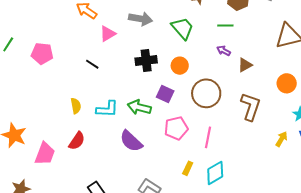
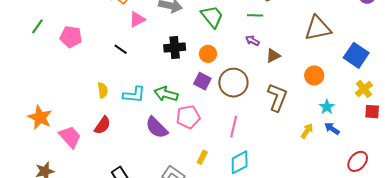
purple square: (165, 94) -> (202, 81), moved
pink pentagon: (176, 128) -> (188, 117), moved
pink trapezoid: (45, 154) -> (70, 137), turned -65
yellow rectangle: (188, 168) -> (202, 157), moved

